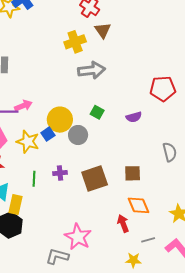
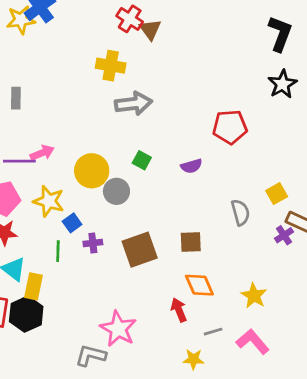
brown triangle: (103, 30) -> (150, 29), moved
yellow cross: (75, 42) -> (111, 66), turned 30
blue square: (48, 134) -> (72, 223), moved

